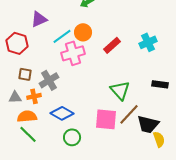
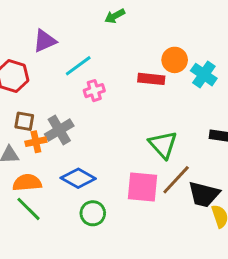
orange circle: (83, 32) -> (175, 60), moved
cyan cross: (148, 42) -> (204, 75), turned -30
red rectangle: (112, 45) -> (151, 79), turned 48
pink cross: (73, 53) -> (94, 91), size x0.6
orange cross: (34, 96) -> (36, 142), moved

